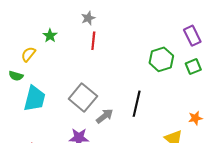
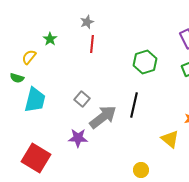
green hexagon: (161, 59) -> (145, 62), moved
gray square: (83, 98) -> (82, 99), size x0.6
gray arrow: (105, 116) -> (103, 117), size x1.6

